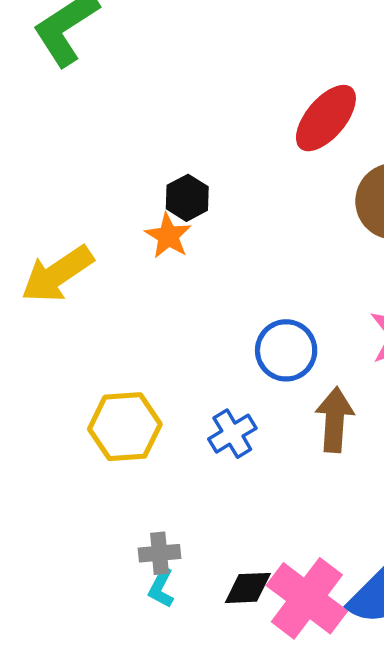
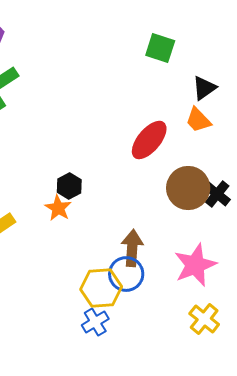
brown arrow: (335, 420) -> (132, 248), moved
yellow hexagon: (125, 427) -> (101, 288), moved

